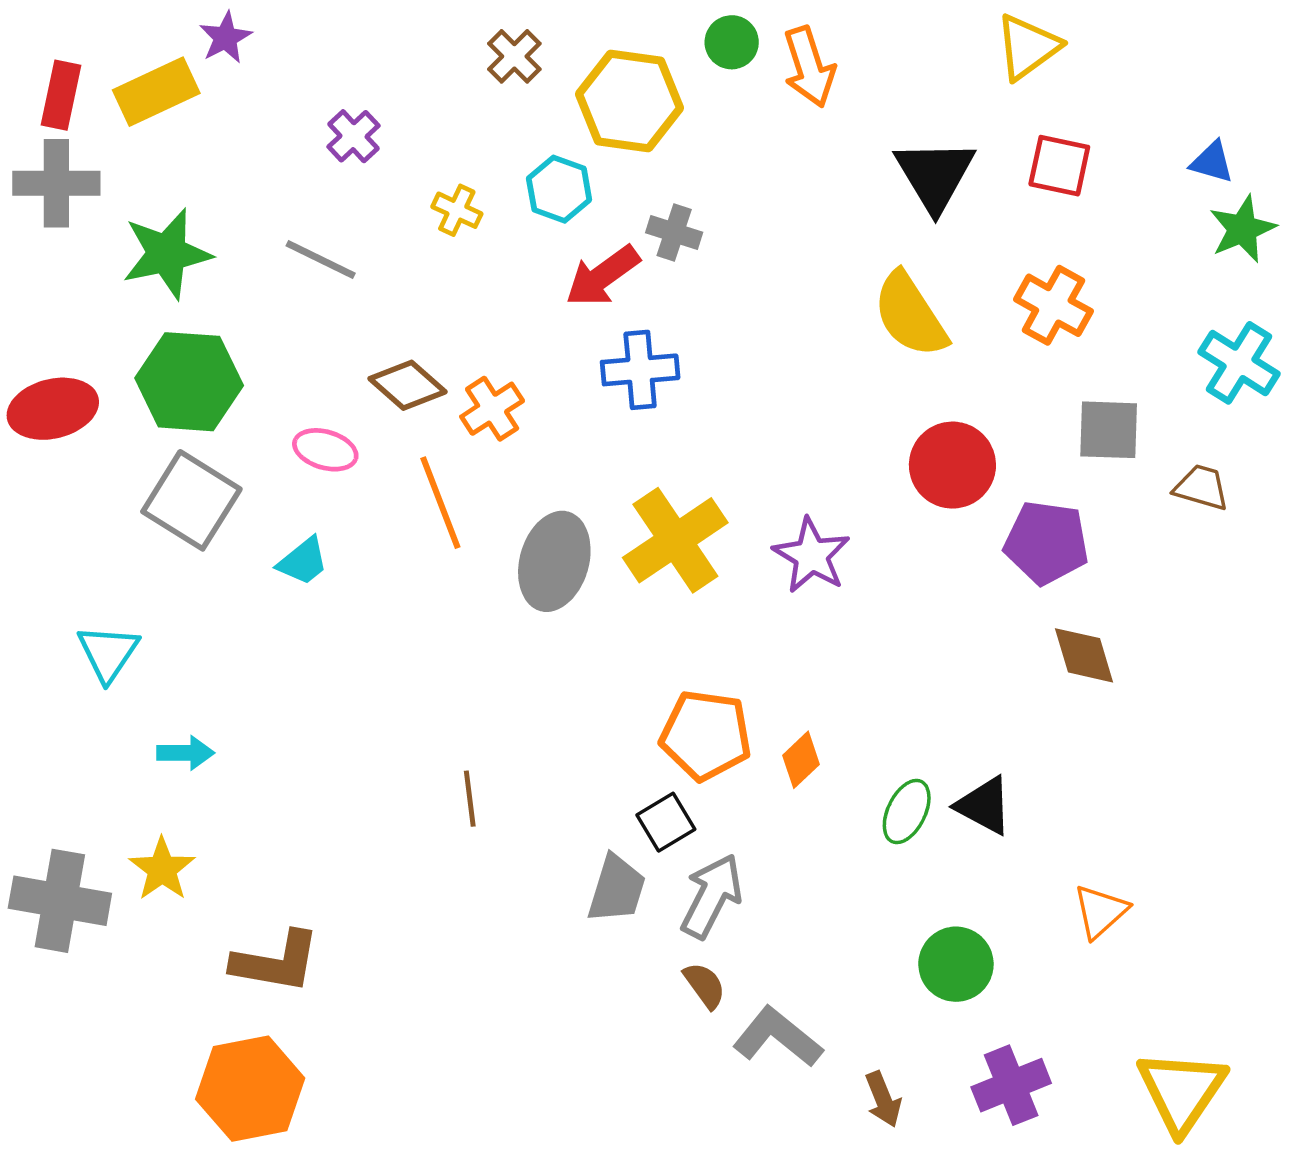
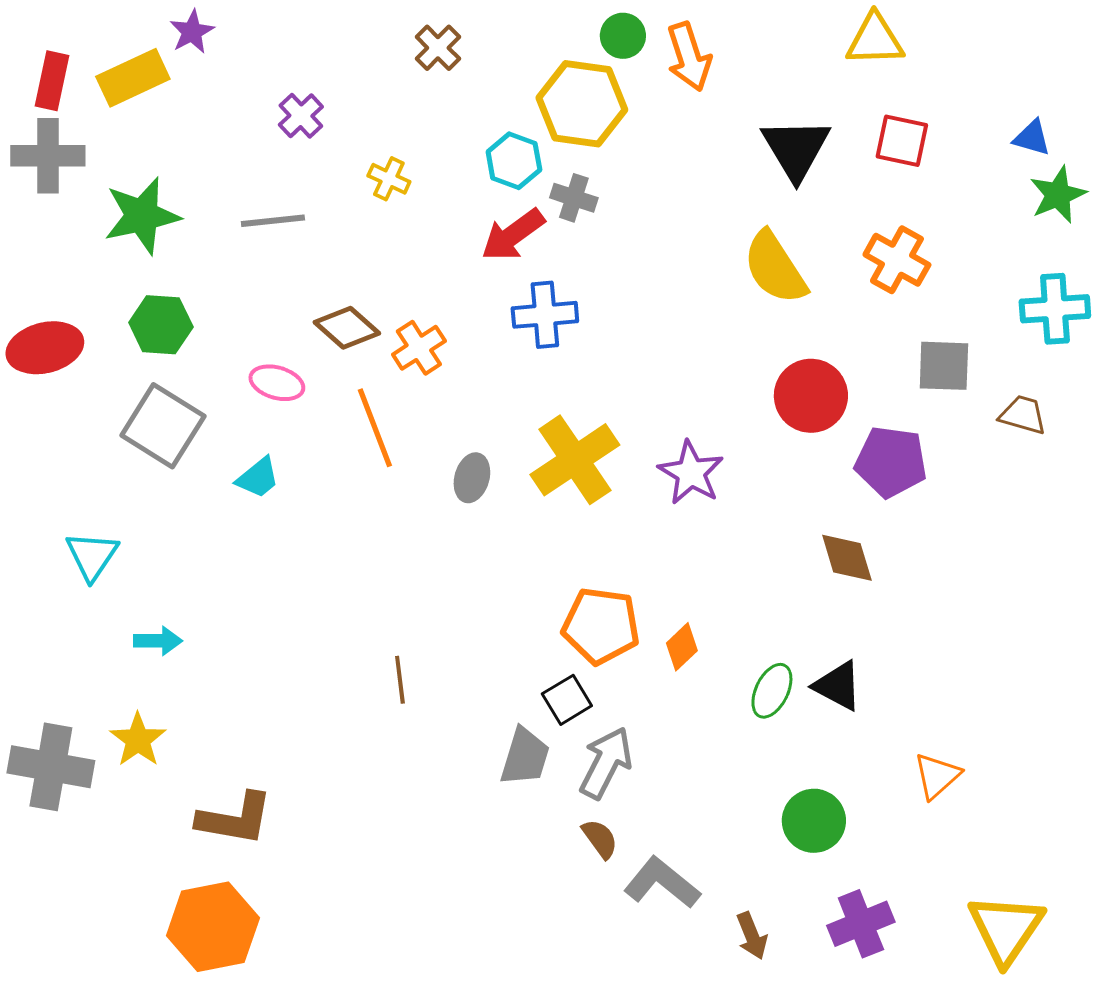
yellow triangle: (1028, 47) -> (875, 40), turned 34
yellow hexagon: (629, 101) -> (582, 104), moved
cyan hexagon: (559, 189) -> (514, 161), moved
gray line: (321, 260) -> (273, 221), turned -32
cyan cross: (1239, 363) -> (1055, 309), turned -36
green hexagon: (189, 382) -> (161, 325), size x0.7
gray ellipse: (554, 561) -> (472, 478), size x0.6
brown diamond: (1084, 655) -> (847, 558), moved

